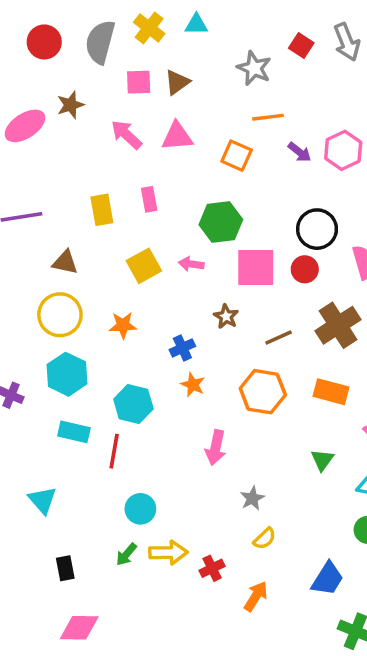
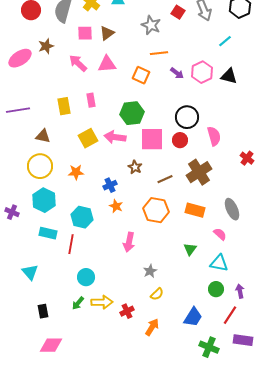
pink arrow: (191, 264) -> (115, 137), size x1.5

